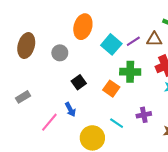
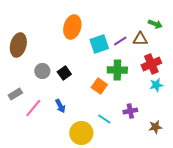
cyan square: (111, 44) -> (99, 44), turned 30
gray circle: (60, 53) -> (42, 71), moved
black square: (79, 82) -> (64, 73), moved
pink line: (49, 122) -> (33, 108), moved

